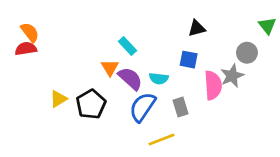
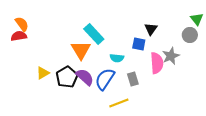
black triangle: (197, 28) -> (151, 29), moved, turned -40
cyan rectangle: (128, 46) -> (94, 34), size x1.5
gray circle: (247, 53) -> (190, 35), moved
orange triangle: (110, 68) -> (81, 50), size x1.5
purple semicircle: (130, 78) -> (85, 77), moved

